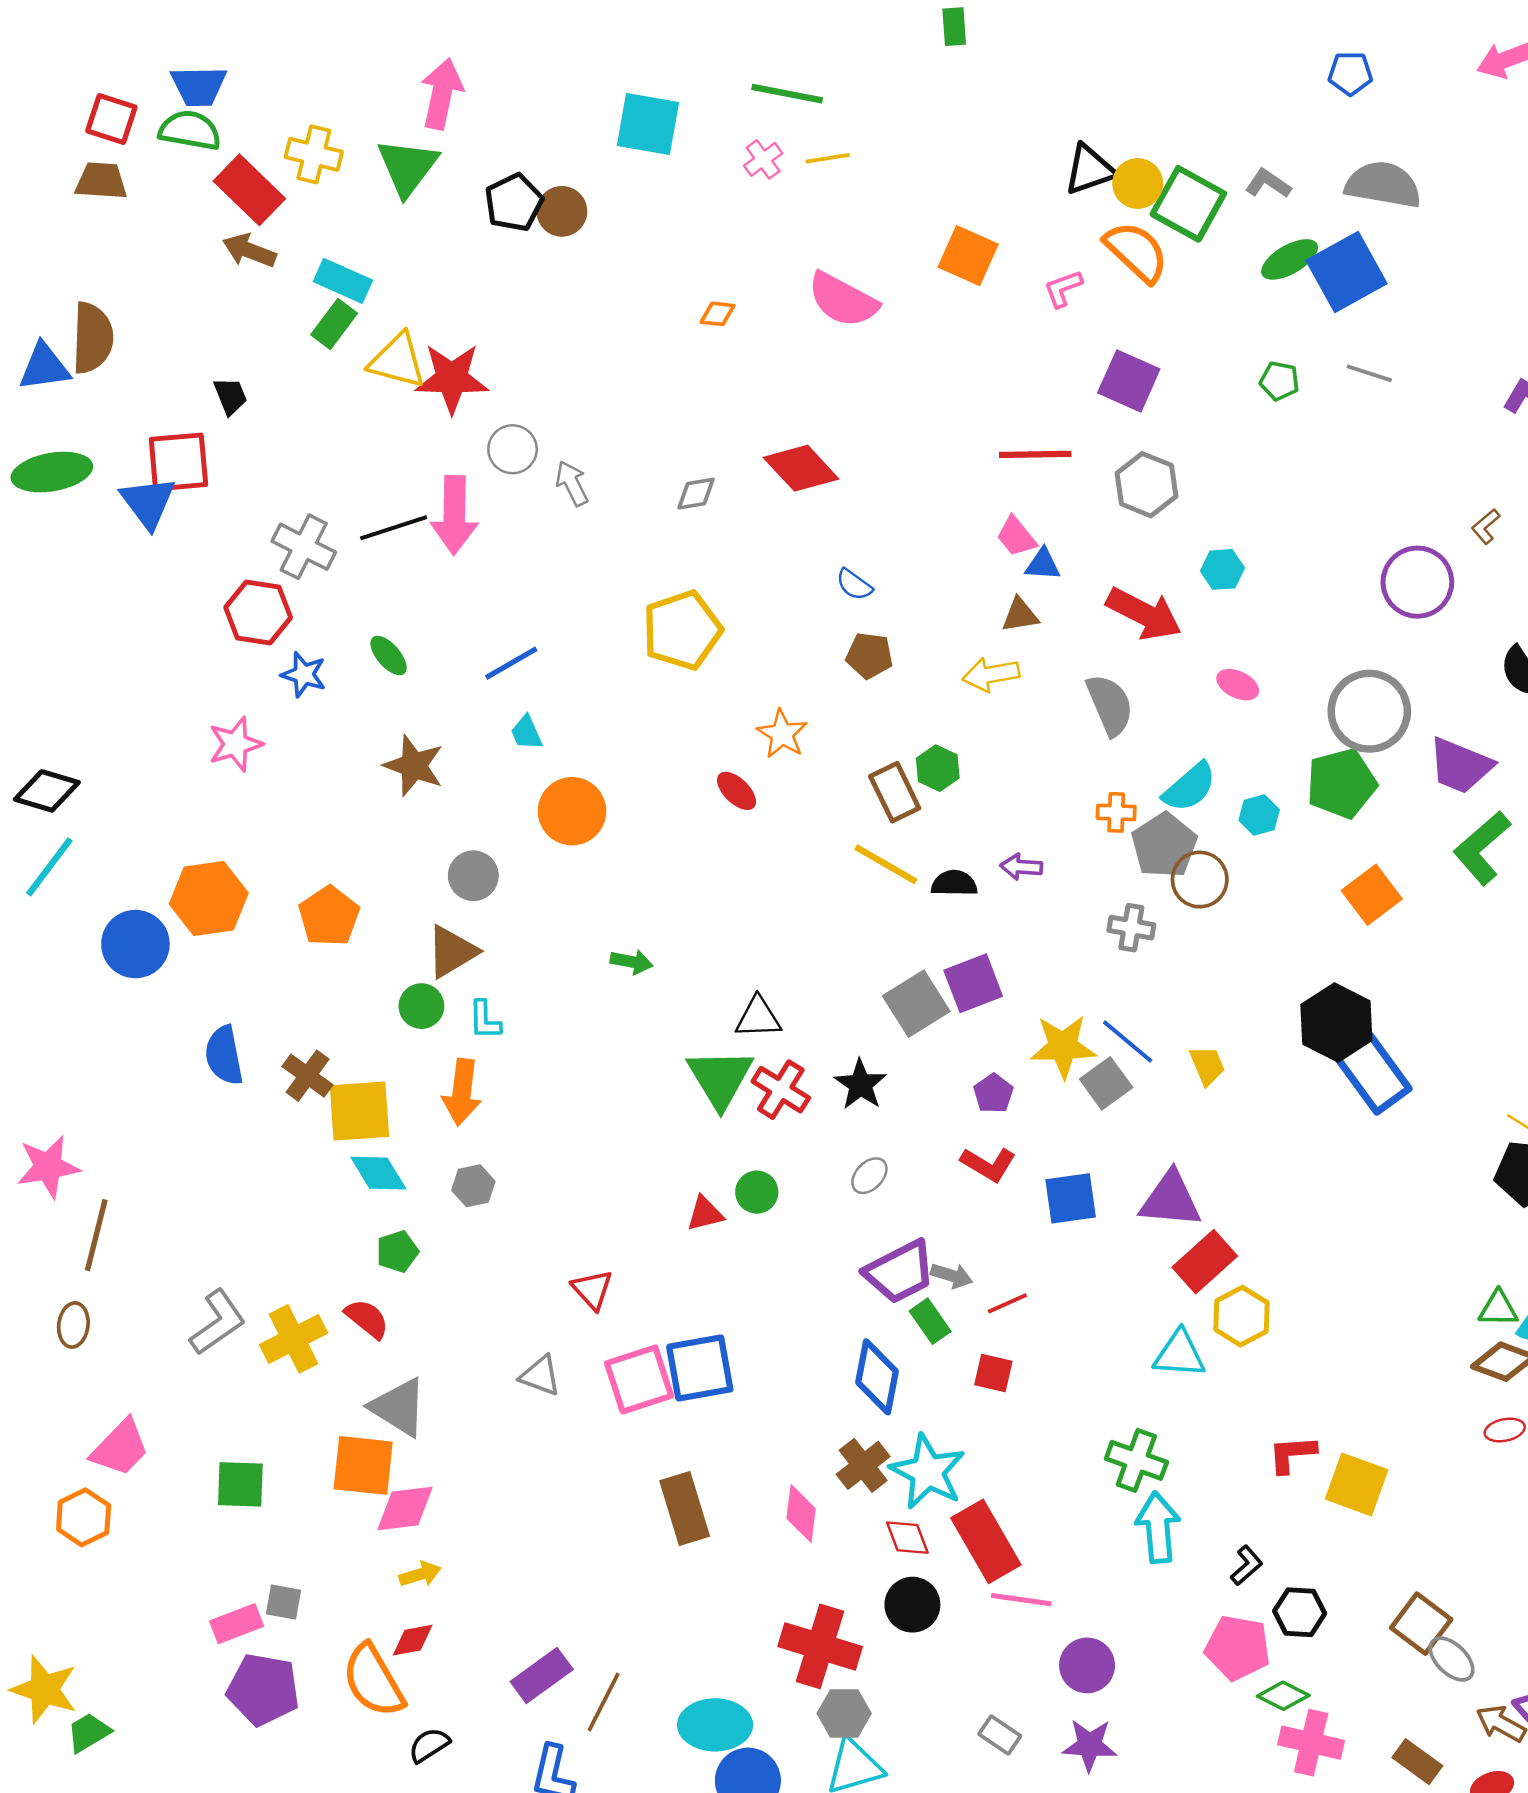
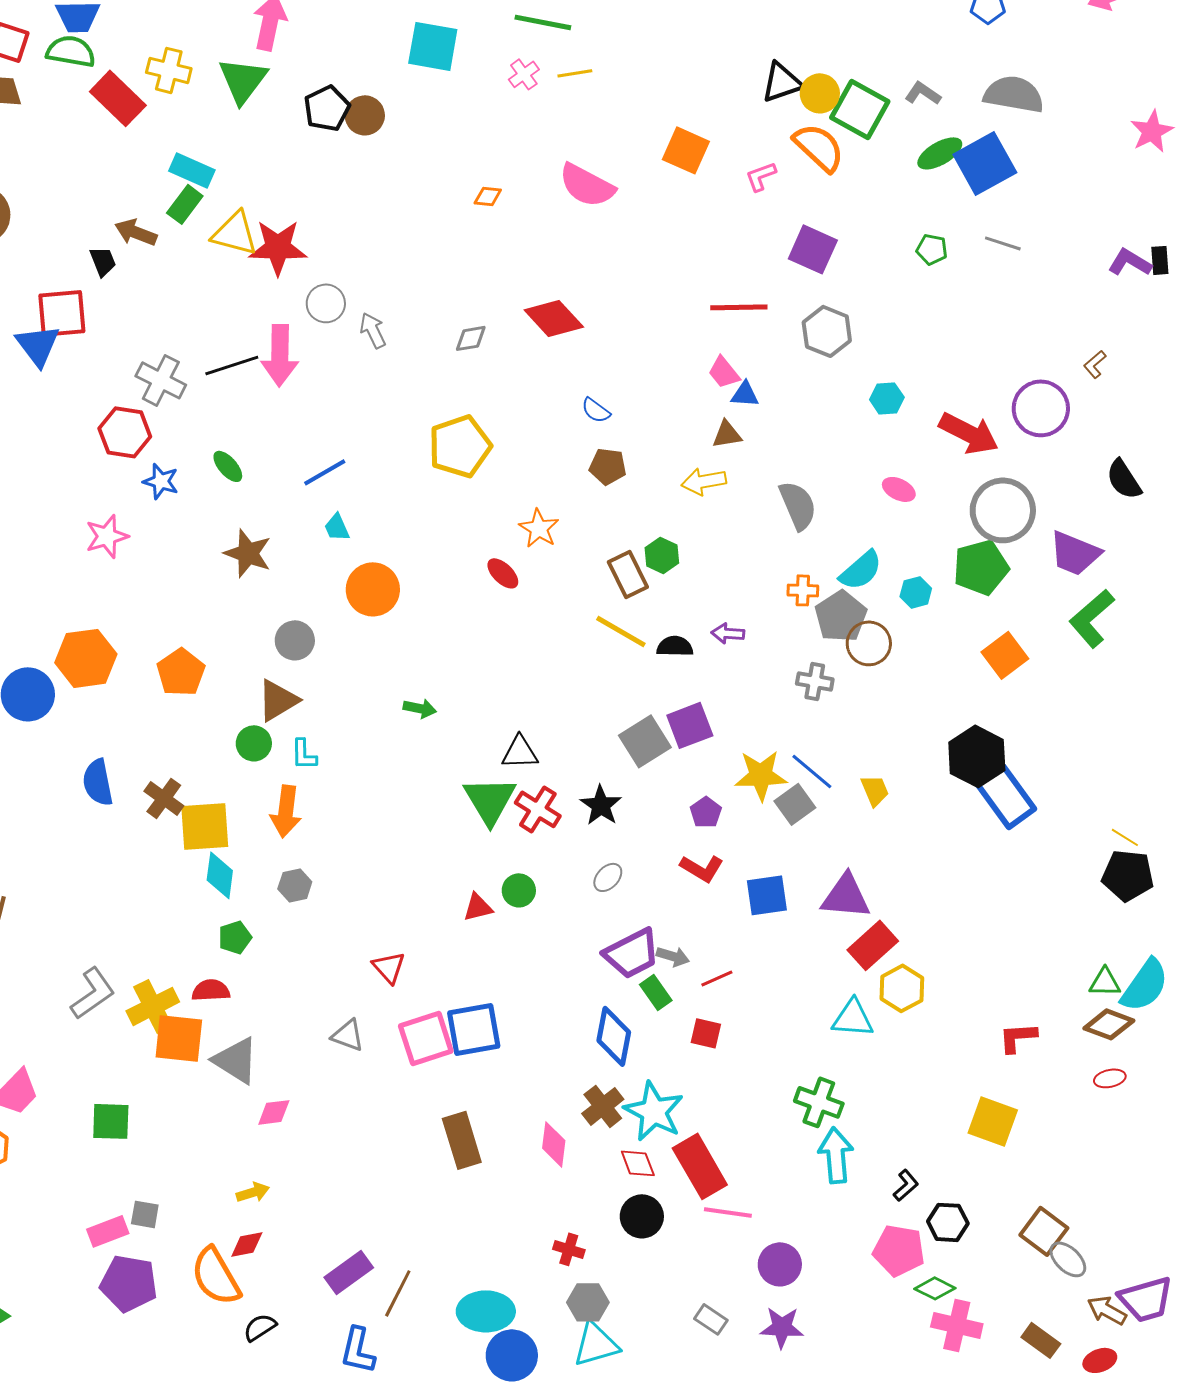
brown arrow: (249, 251) -> (136, 232), moved
red arrow: (1144, 614) -> (969, 433), moved
cyan diamond: (378, 1173) -> (220, 875), turned 39
red semicircle: (367, 1319) -> (211, 990), turned -42
red L-shape: (1292, 1454) -> (1018, 1037), moved
orange square: (363, 1465) -> (179, 1038), moved
pink diamond: (405, 1508) -> (274, 1112), moved, size x0.7
red cross: (820, 1646) -> (569, 1249), size x0.5

